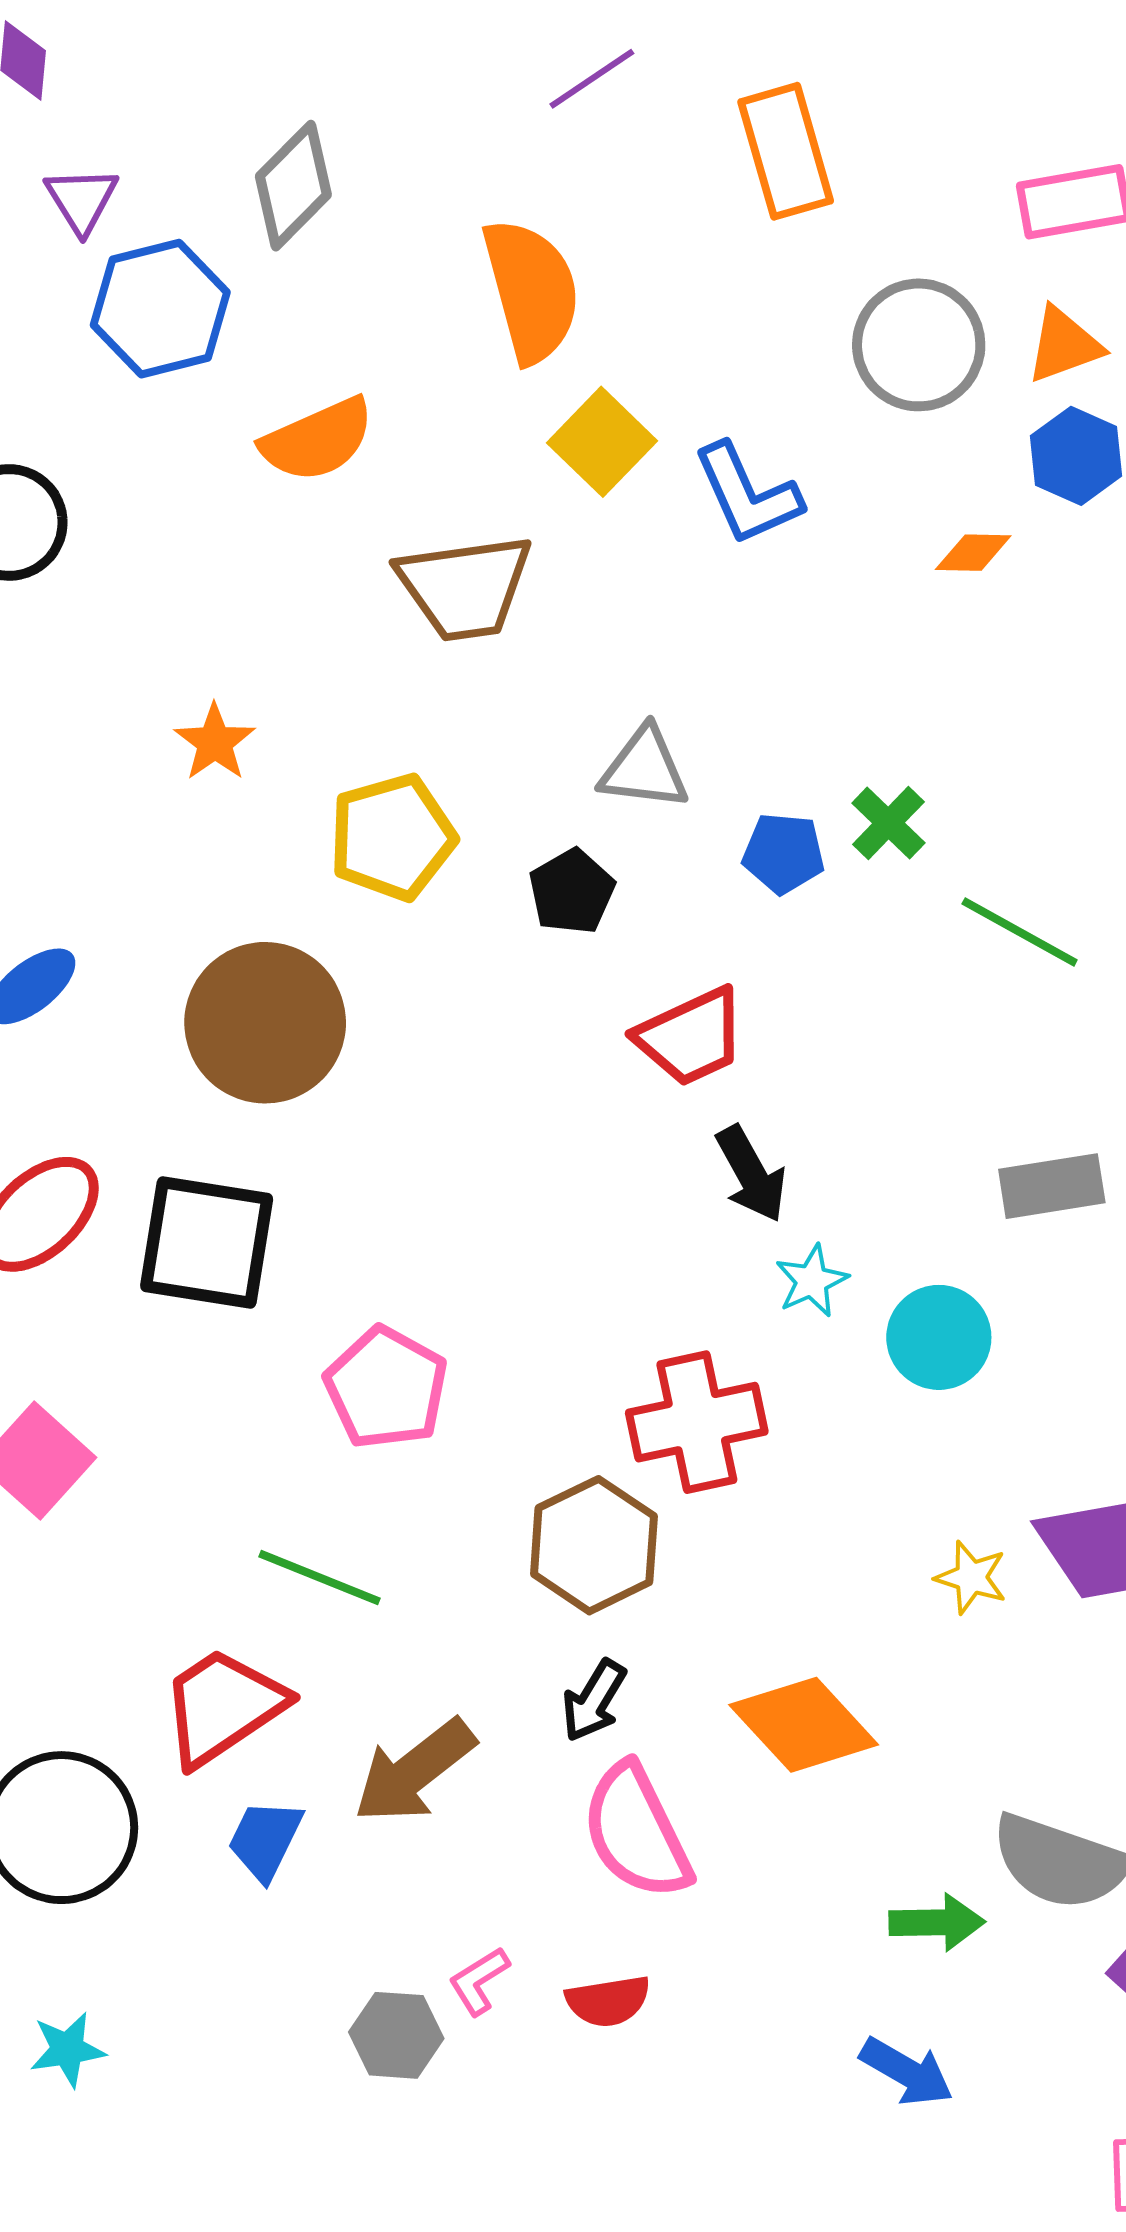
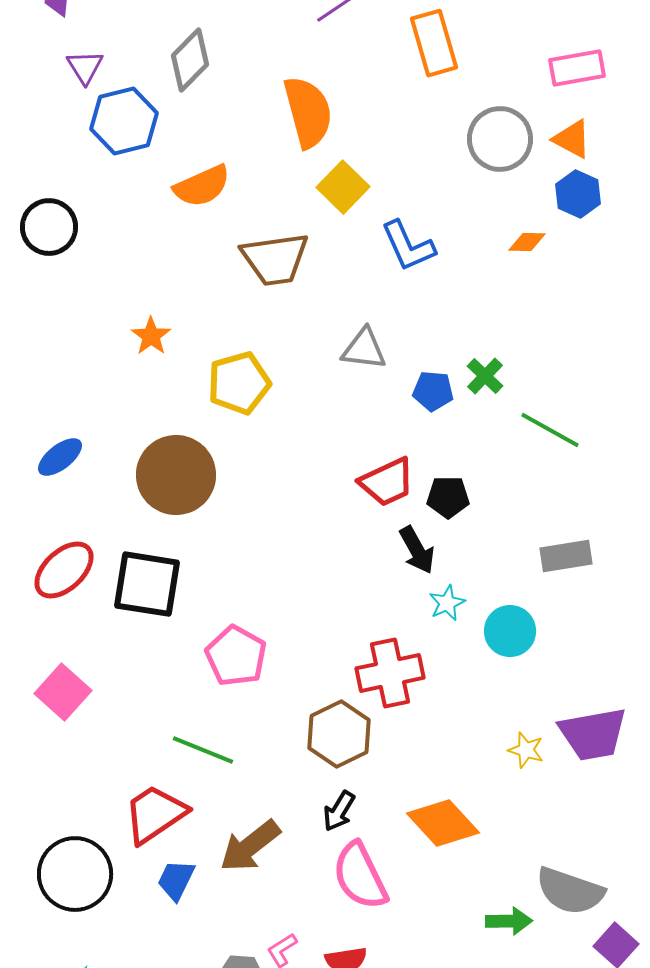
orange triangle: (1064, 345) -> (572, 139), turned 48
blue L-shape: (747, 494) -> (408, 246), moved
black pentagon: (572, 892) -> (448, 497), moved, turned 30

